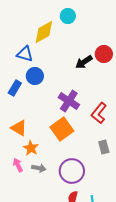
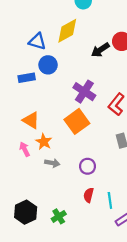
yellow diamond: (44, 32) -> (67, 31), moved
blue rectangle: (15, 88) -> (27, 78), turned 49
pink arrow: (18, 165) -> (25, 149), moved
purple circle: (72, 171) -> (88, 166), size x0.6

